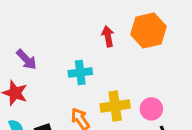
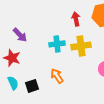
yellow cross: (115, 106) -> (81, 46), moved

